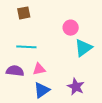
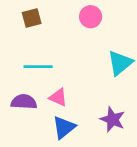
pink circle: (71, 28) -> (91, 17), moved
pink triangle: (39, 69) -> (58, 97), turned 40

